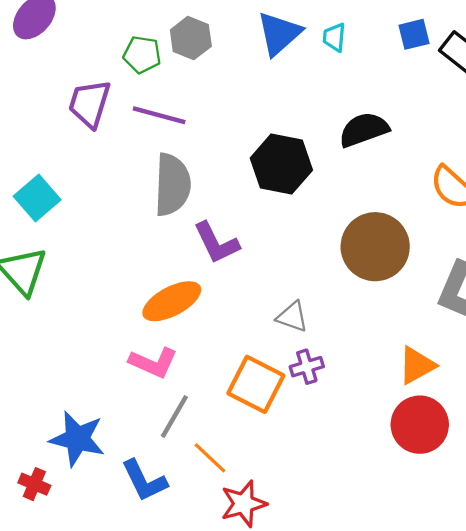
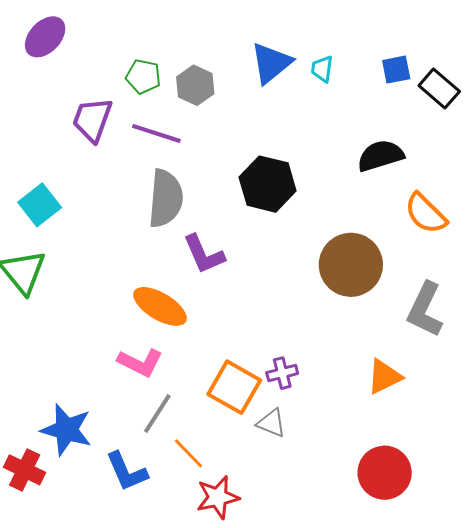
gray hexagon: (191, 38) -> (195, 85), moved
black semicircle: (364, 130) -> (380, 156), moved
orange ellipse: (172, 301) -> (160, 306), turned 56
gray triangle: (292, 317) -> (271, 423), moved
red circle: (420, 425) -> (385, 473), moved
red cross: (34, 484) -> (25, 470), size x1.4

